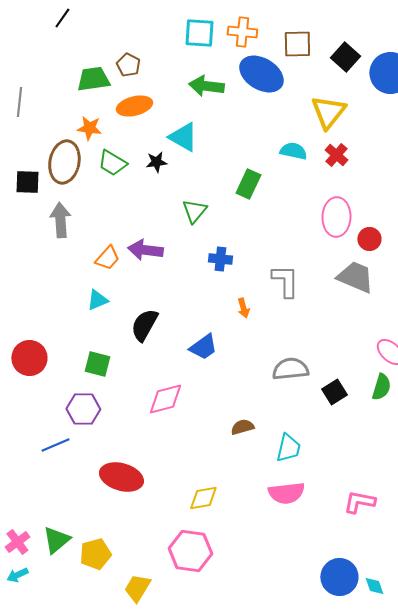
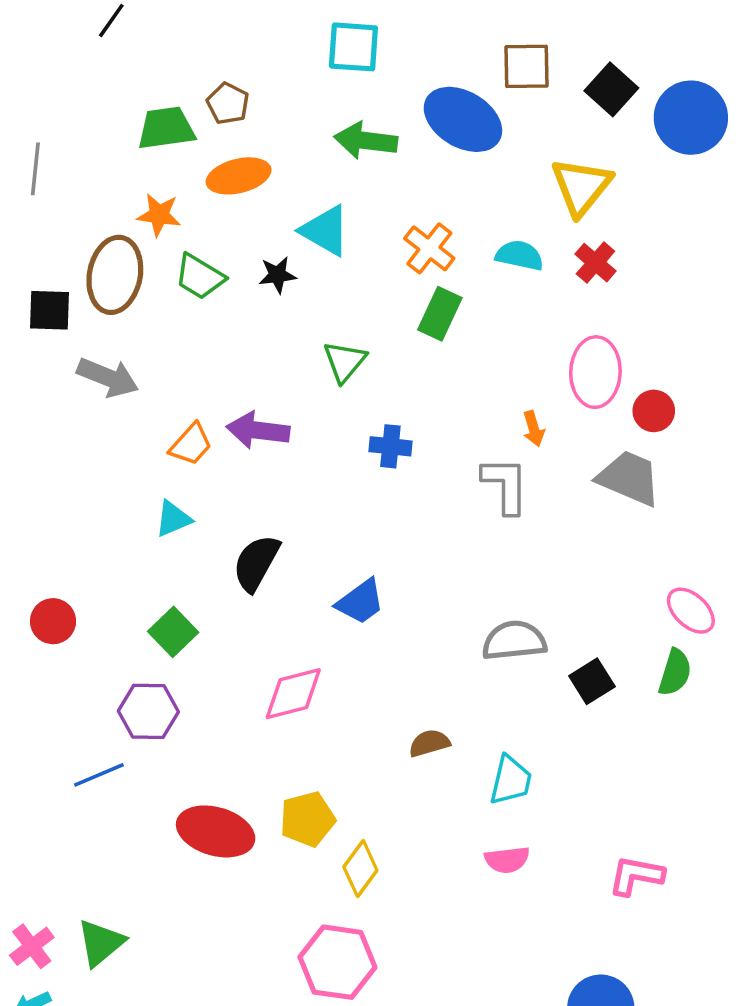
orange cross: (242, 32) -> (429, 248), moved, turned 32
gray arrow: (60, 220) -> (108, 377), turned 116
orange arrow: (243, 308) -> (534, 429), moved
red circle: (29, 358) -> (53, 621), size x0.7
green square: (97, 364) -> (173, 632), turned 32
pink semicircle: (286, 493) -> (507, 860), size x0.7
yellow diamond: (203, 498) -> (360, 869), turned -44
yellow pentagon: (95, 554) -> (307, 819), moved

